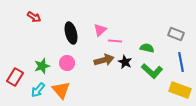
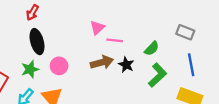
red arrow: (34, 17) -> (32, 13), moved, turned 88
black ellipse: (71, 33) -> (37, 42), moved
green semicircle: (147, 48) -> (152, 48), turned 120
green L-shape: (152, 71) -> (158, 75), turned -85

